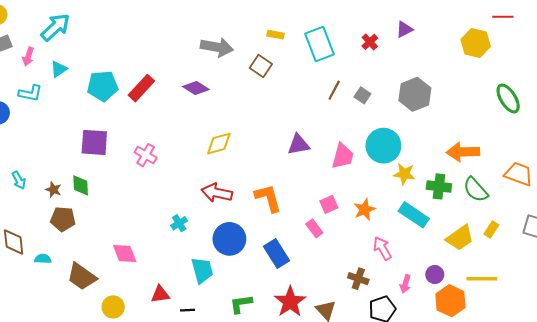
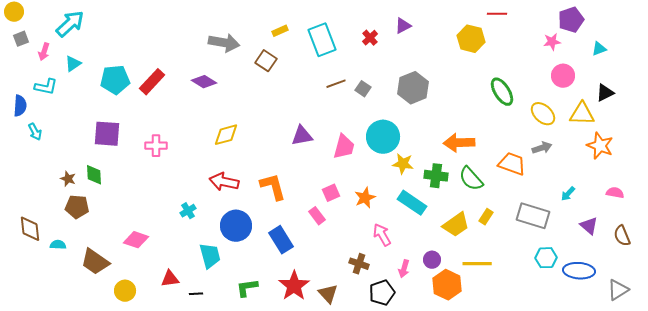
yellow rectangle: (276, 35) -> (280, 31), turned -35
brown line: (334, 90) -> (336, 84), turned 42
pink cross: (146, 155) -> (156, 146), turned -30
cyan arrow: (19, 180) -> (35, 132), moved
pink diamond: (125, 254) -> (136, 240), turned -50

